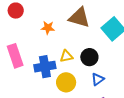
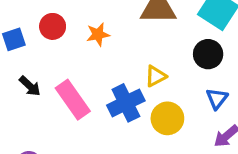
orange star: (48, 28) -> (98, 34), moved
black circle: (89, 57) -> (208, 54), moved

